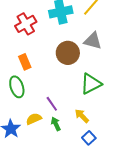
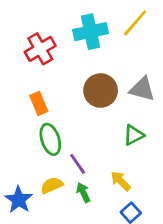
gray triangle: (93, 41) -> (142, 89), moved
green triangle: (91, 84) -> (134, 135), size x0.7
green ellipse: (17, 87) -> (50, 139), moved

